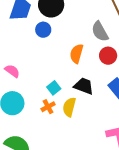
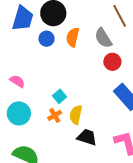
orange semicircle: (77, 54) -> (73, 37), moved
black trapezoid: (84, 86) -> (87, 137), moved

